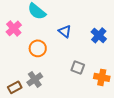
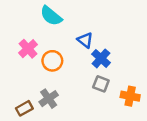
pink cross: (14, 28) -> (28, 49), moved
blue cross: (99, 35) -> (101, 58), moved

